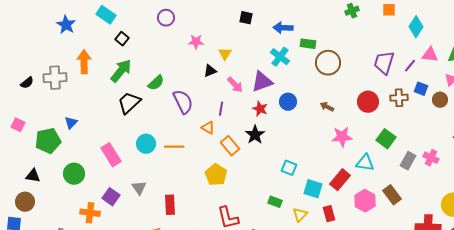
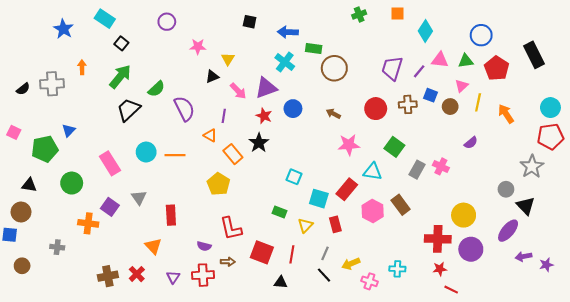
orange arrow: (84, 62) -> (82, 67), size x0.6

